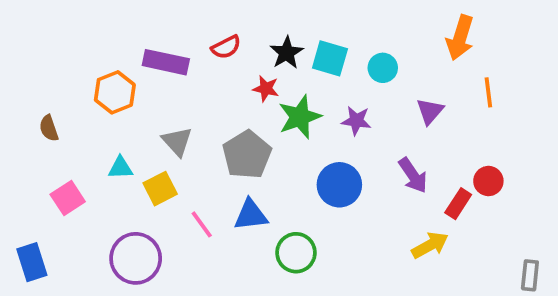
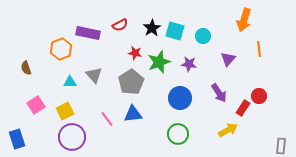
red star: (266, 89) -> (135, 53), moved
cyan triangle: (121, 168) -> (70, 82), moved
yellow square: (160, 189) -> (65, 111), moved
green circle: (296, 253) -> (178, 134), moved

